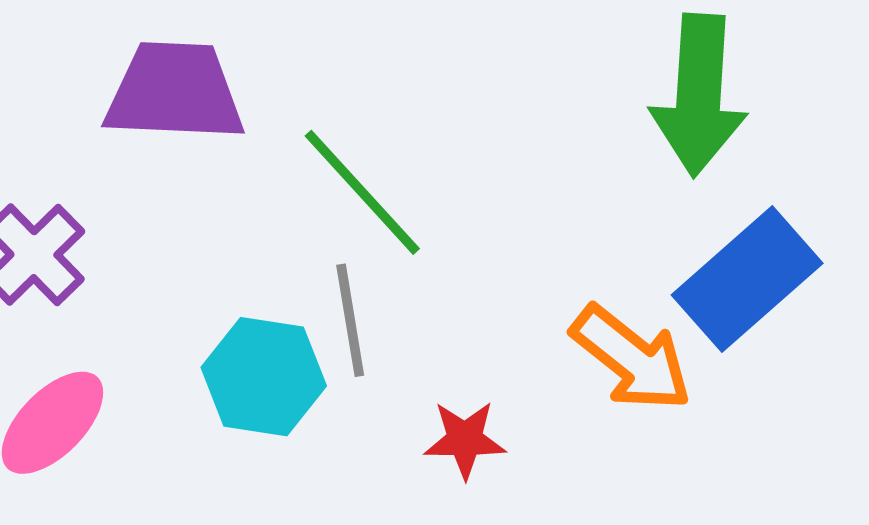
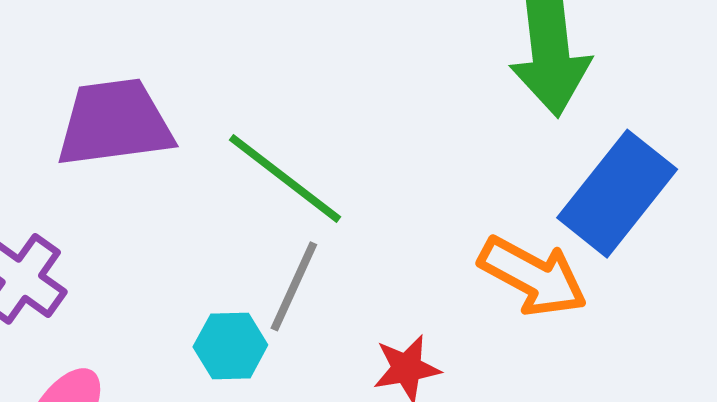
gray line: (350, 320) -> (294, 286), turned 44
cyan hexagon: (264, 377) -> (230, 346), size x0.7

